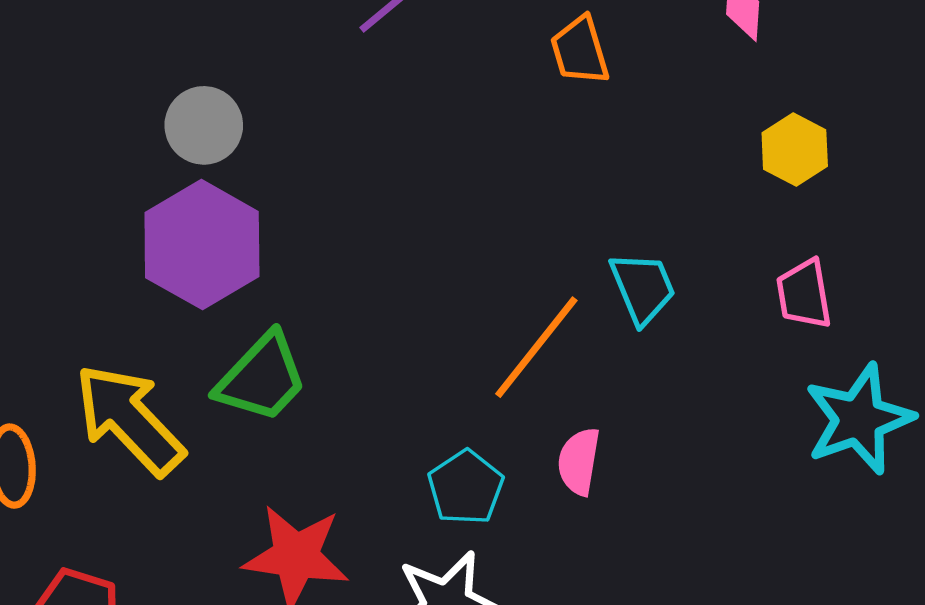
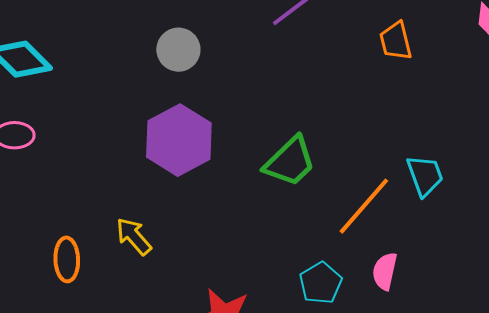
gray circle: (204, 125) -> (178, 50), moved
green trapezoid: (262, 378) -> (290, 162), moved
yellow arrow: (129, 419) -> (134, 236), size x0.6

